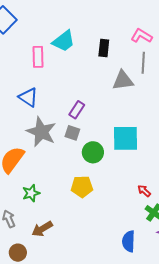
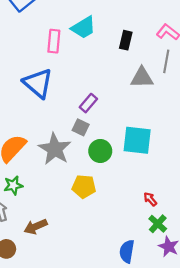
blue triangle: (28, 97) -> (38, 83), size x1.4
gray star: (41, 132) -> (55, 149), moved
green star: (31, 193) -> (13, 185), moved

